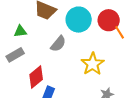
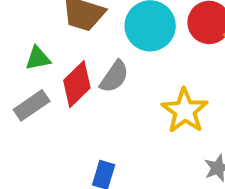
red diamond: (36, 77) -> (77, 84), moved

